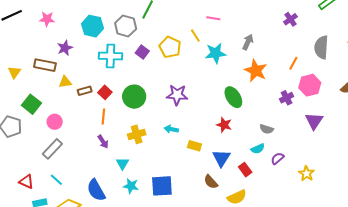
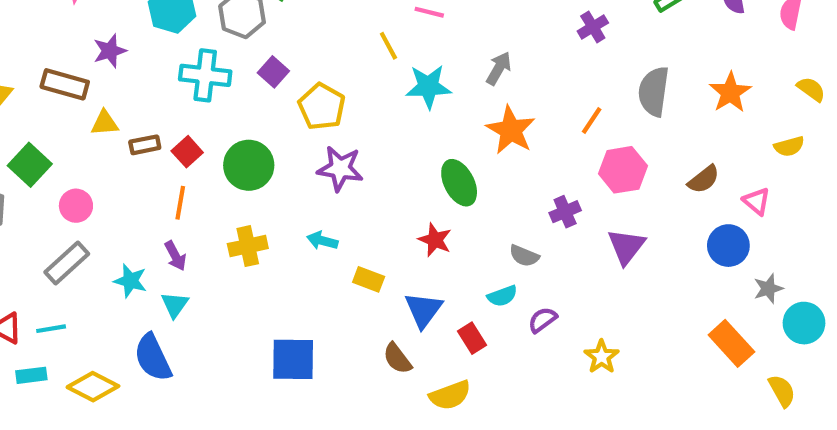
yellow pentagon: (170, 47) -> (322, 107), moved
purple cross: (287, 98) -> (565, 212), moved
cyan triangle: (122, 163) -> (175, 305), moved
cyan line: (56, 180) -> (51, 329), moved, turned -56
cyan star: (131, 186) -> (130, 281), moved

